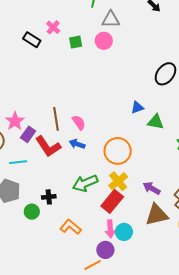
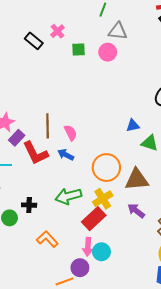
brown triangle: (157, 215) -> (137, 180), moved

